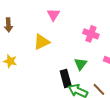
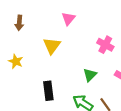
yellow triangle: (42, 42) -> (52, 46), turned -36
black rectangle: (66, 79) -> (48, 91), moved

